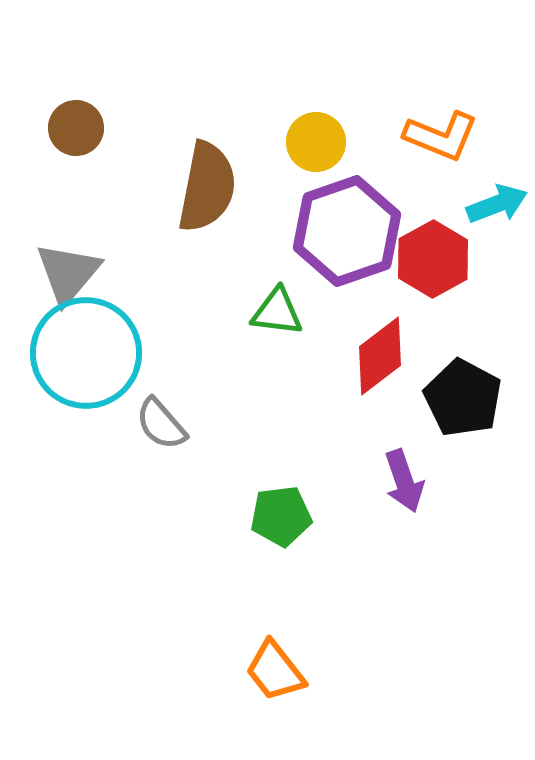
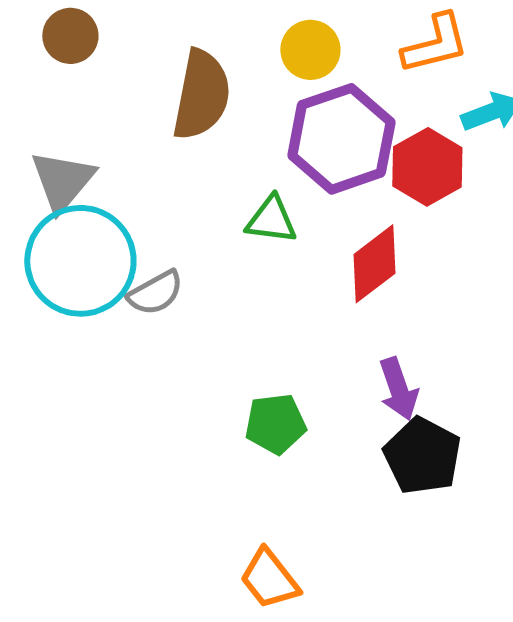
orange L-shape: (441, 136) -> (435, 44), turned -36
black pentagon: (463, 398) -> (422, 456), moved
gray semicircle: (161, 424) -> (155, 293), moved, turned -78

